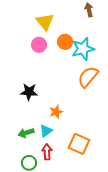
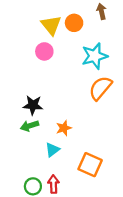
orange circle: (65, 42) -> (74, 23), moved
green arrow: (26, 133) -> (29, 126), moved
red arrow: (47, 152) -> (53, 184), moved

